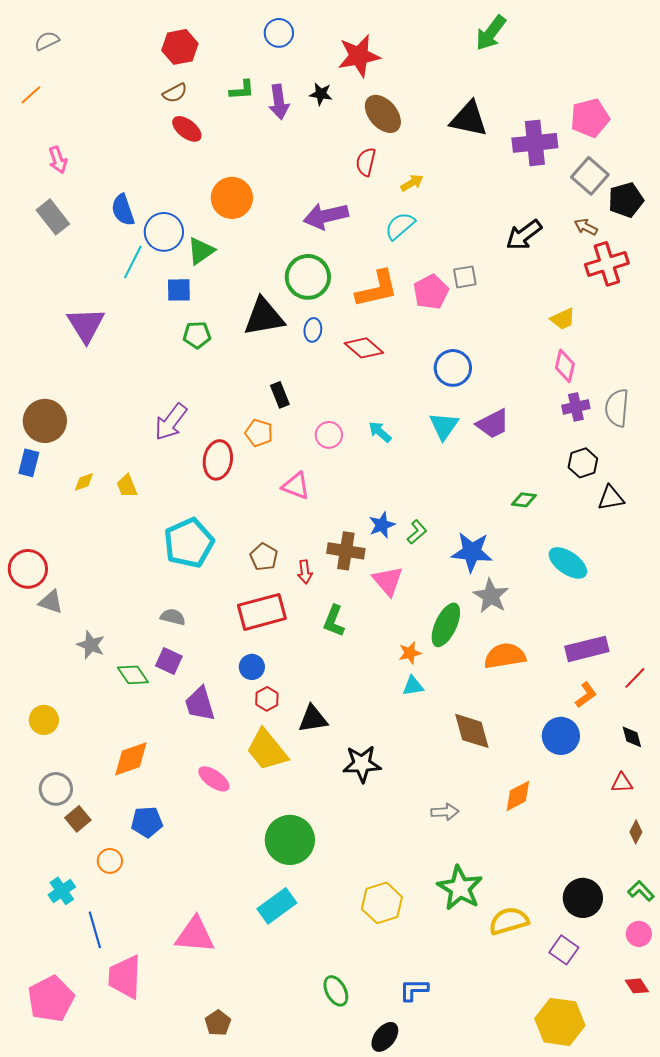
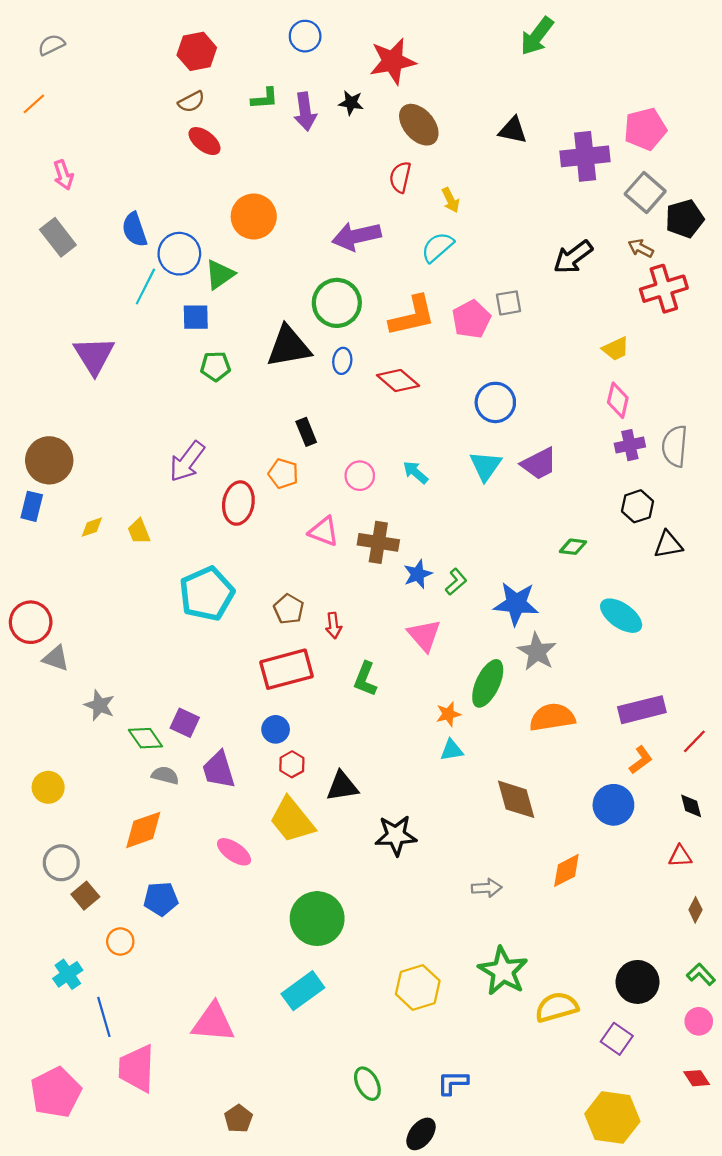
black triangle: (469, 119) -> (513, 130), size x0.7
yellow arrow: (412, 183) -> (451, 200), turned 95
brown cross: (346, 551) -> (378, 542), moved
gray semicircle: (173, 617) -> (165, 775), moved

